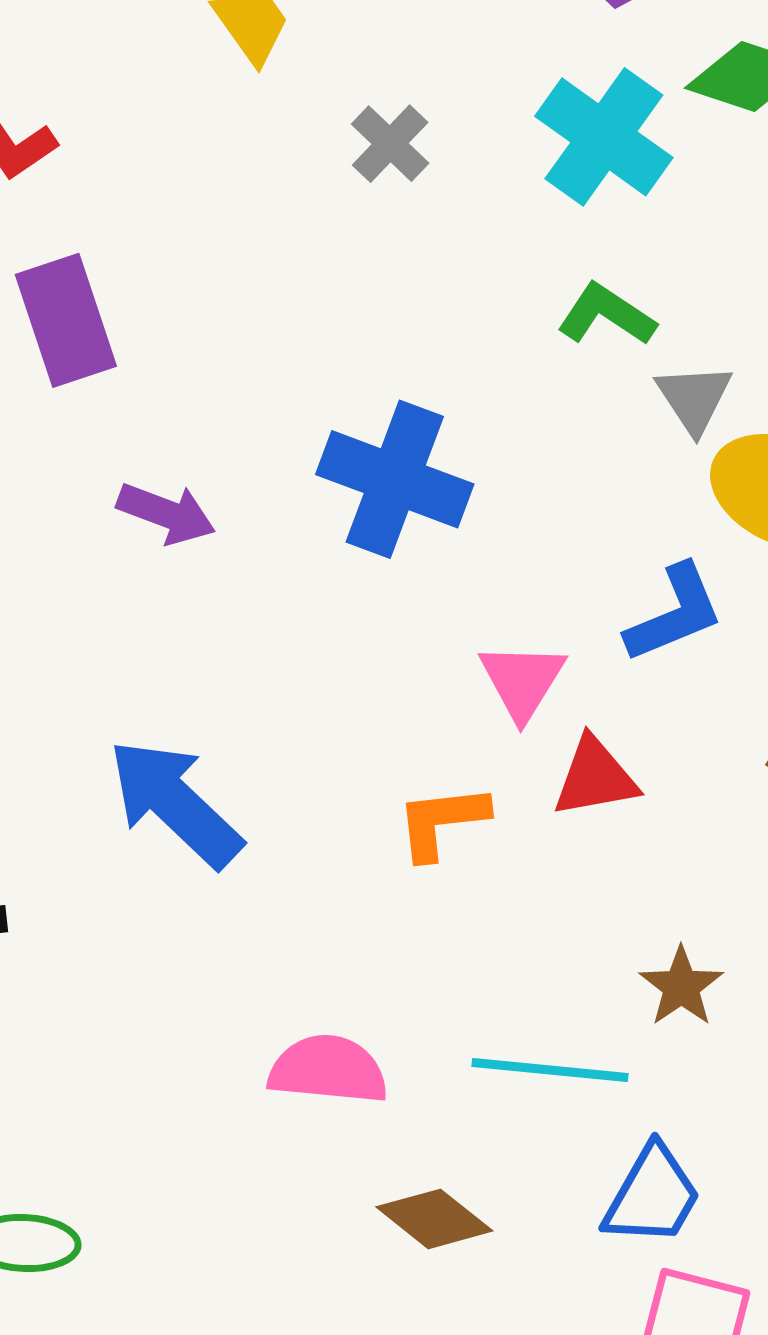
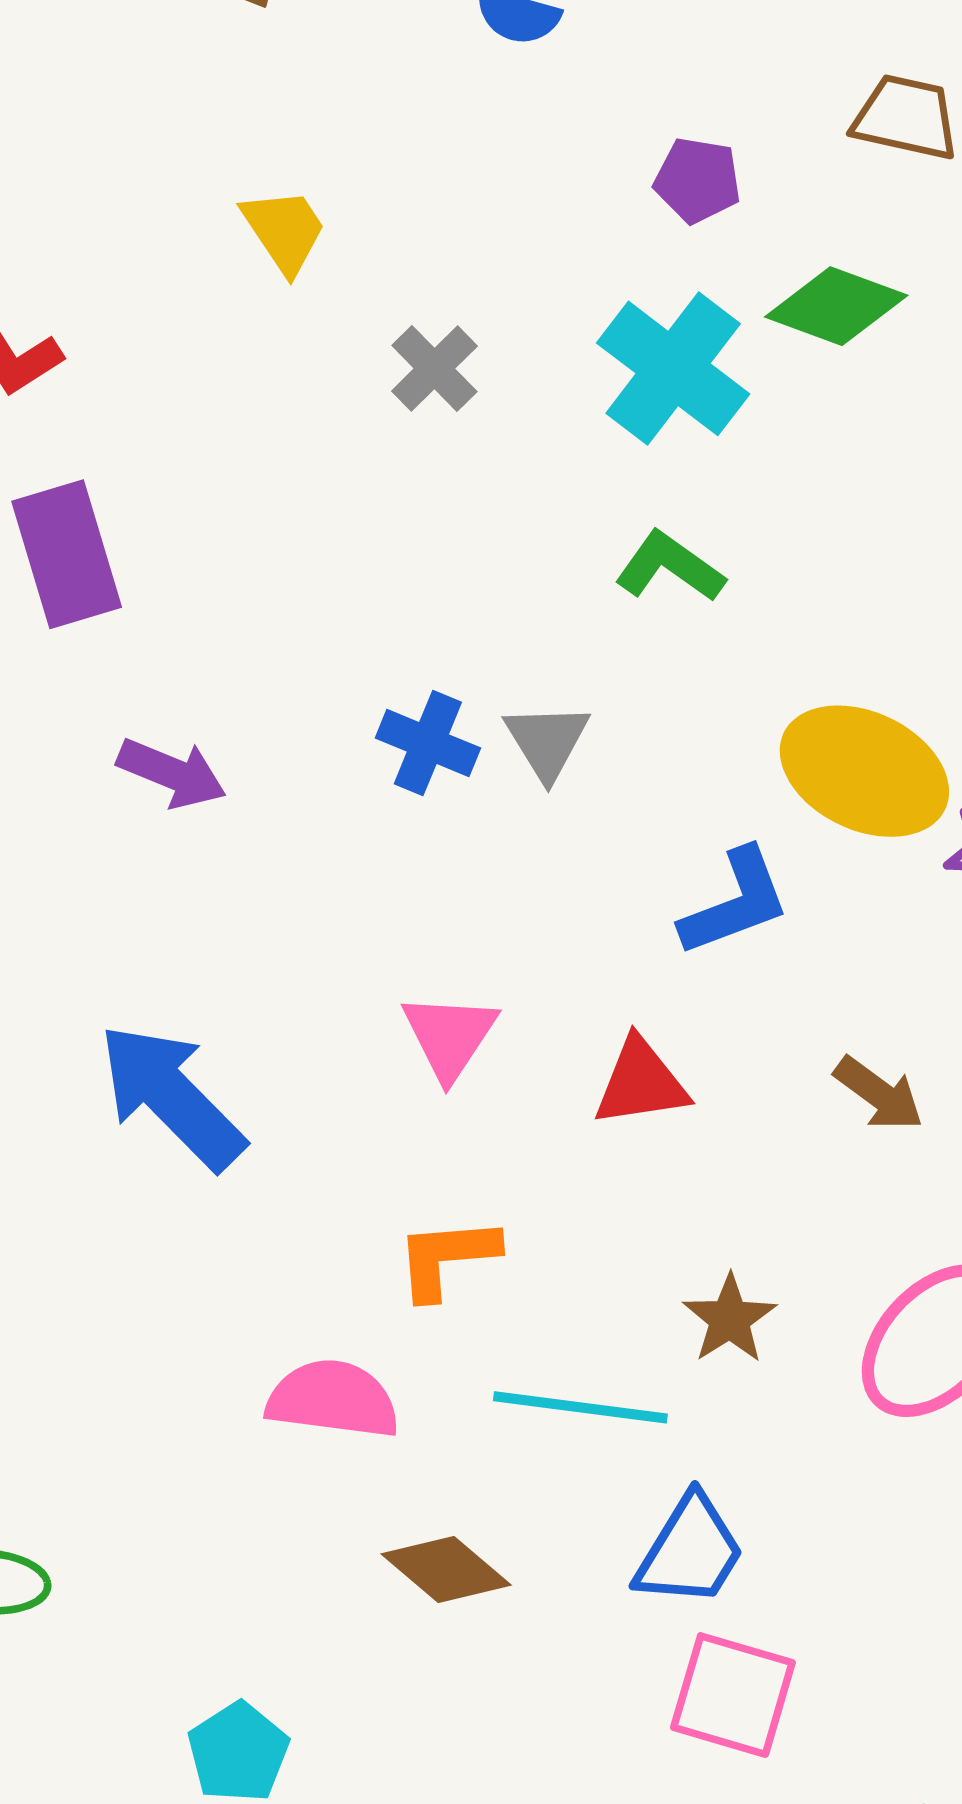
gray triangle: (694, 398) -> (547, 741), moved
blue cross: (395, 479) -> (428, 743), size x0.6
pink triangle: (522, 681) -> (449, 1036), moved
orange L-shape: (442, 822) -> (447, 1257), moved

